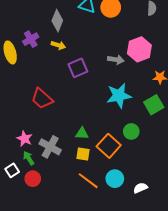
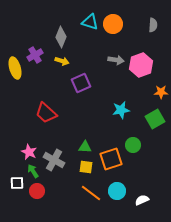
gray arrow: (116, 60) -> (116, 60), moved
cyan star: (119, 96) -> (121, 110), size x0.7
orange square: (109, 146) -> (111, 159), turned 30
white square: (12, 170) -> (17, 183), turned 32

